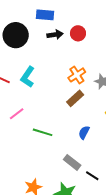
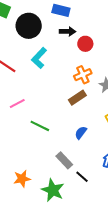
red circle: (78, 33) -> (85, 44), moved
cyan L-shape: (28, 77) -> (39, 58), moved

